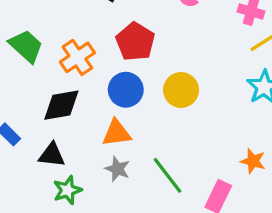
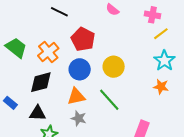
orange star: (253, 161) -> (161, 87), moved
green line: (168, 175) -> (109, 100), moved

